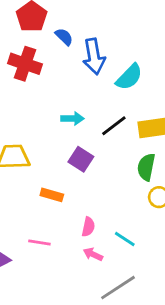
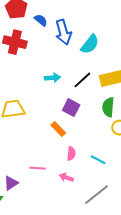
purple square: (81, 159) -> (71, 108), moved
orange rectangle: (52, 195) -> (58, 129), moved, turned 35
pink arrow: (93, 254) -> (66, 177), moved

